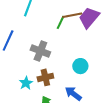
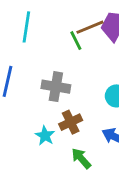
green line: (61, 22) -> (76, 41), turned -40

